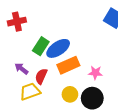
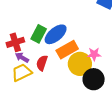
red cross: (17, 22) -> (15, 42), moved
yellow trapezoid: (30, 91) -> (22, 72), moved
yellow circle: (70, 94) -> (80, 64), moved, size x1.5

